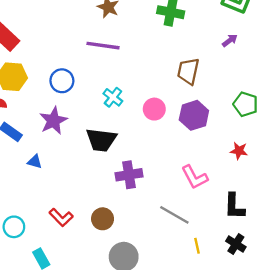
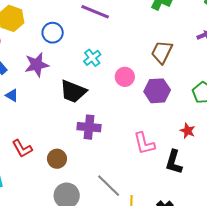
black L-shape: (234, 206) -> (174, 162), moved
gray line: (174, 215) -> (109, 186), moved

